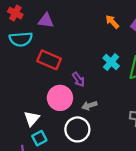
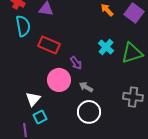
cyan semicircle: (21, 39) -> (23, 26), turned -95
gray arrow: (89, 106) -> (86, 87), turned 48
white circle: (77, 129) -> (89, 112), moved

